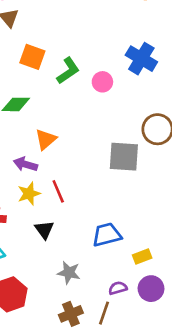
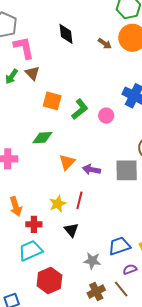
purple arrow: (25, 164) -> (92, 170), moved
red line: (58, 191) -> (79, 200), turned 42
blue trapezoid: (107, 235) -> (119, 246), moved
brown line: (104, 313) -> (121, 289), turned -54

